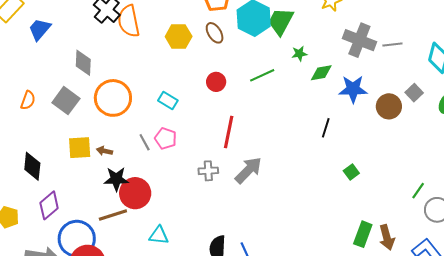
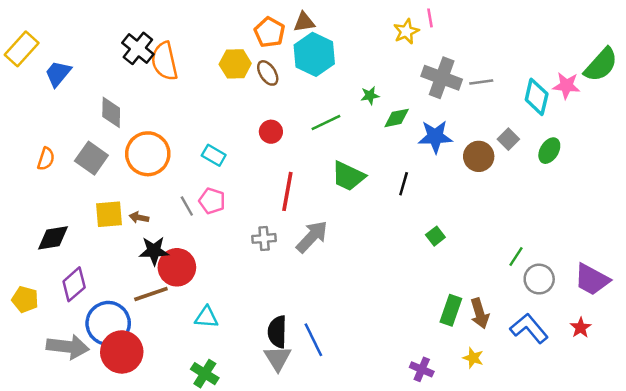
green trapezoid: (281, 21) -> (348, 176), moved, turned -92
yellow hexagon: (179, 37) -> (235, 64), moved
black diamond: (32, 166) -> (53, 238), turned 76

